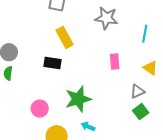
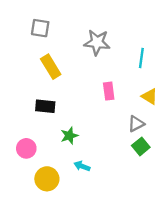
black rectangle: (53, 63) -> (45, 106), moved
green star: (78, 99) -> (69, 136), size x0.6

